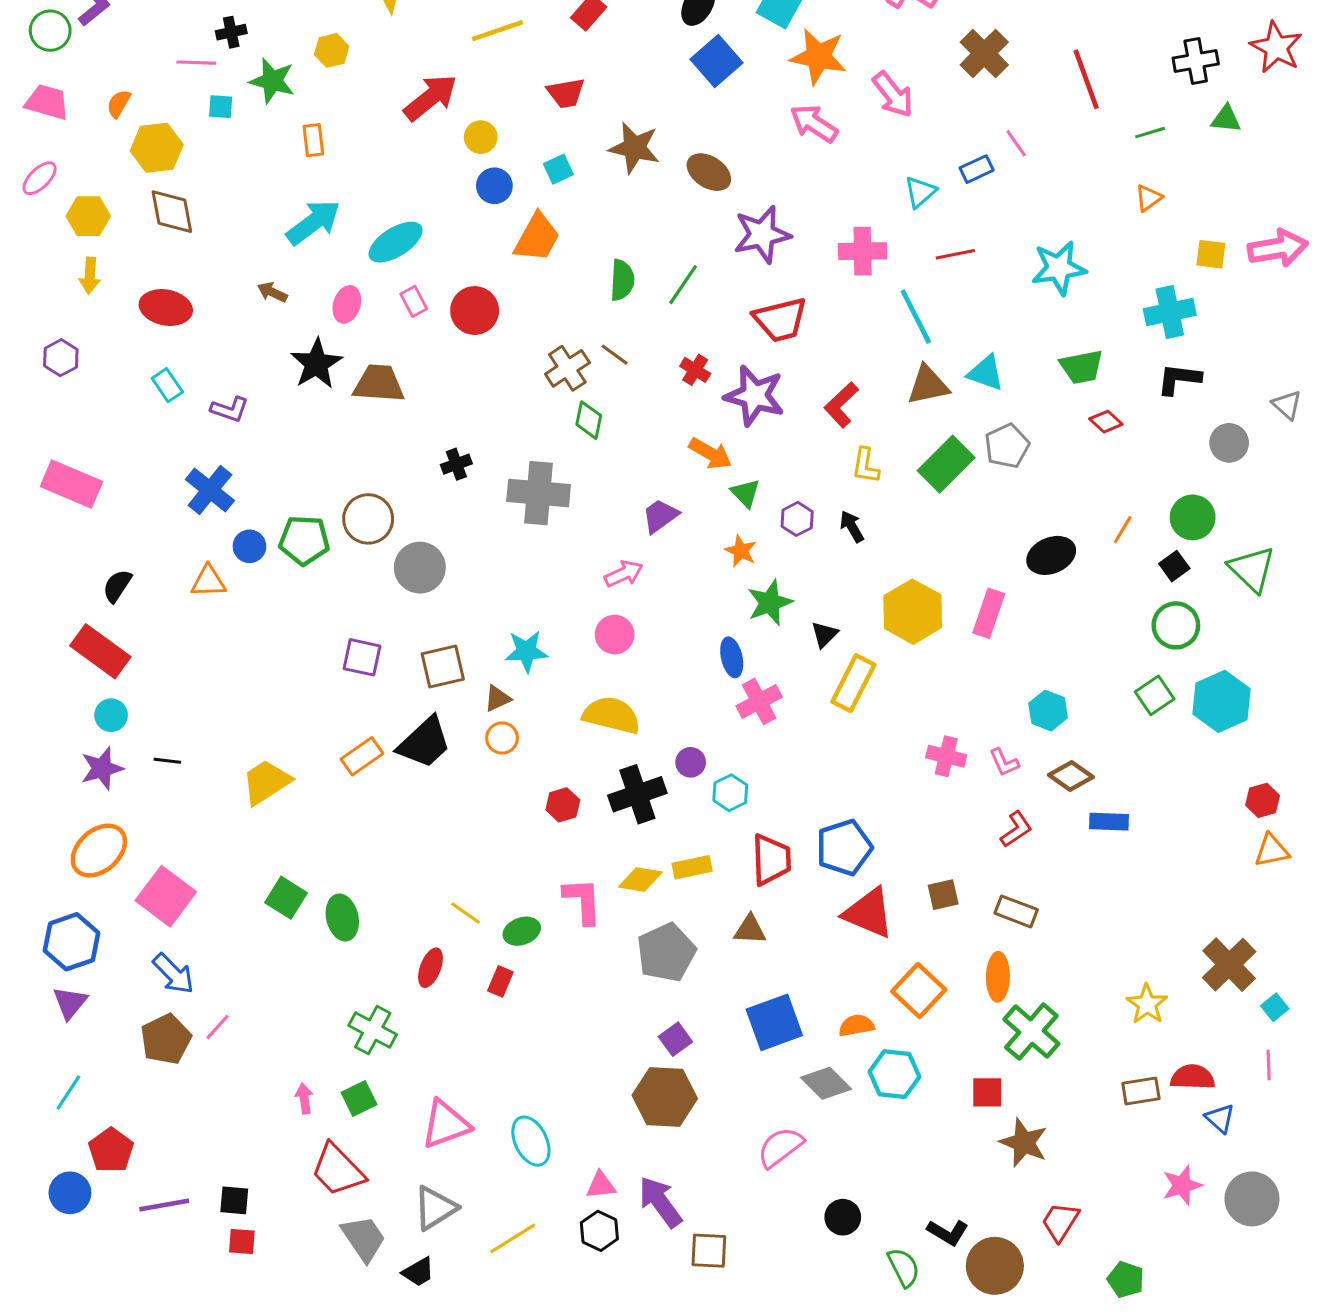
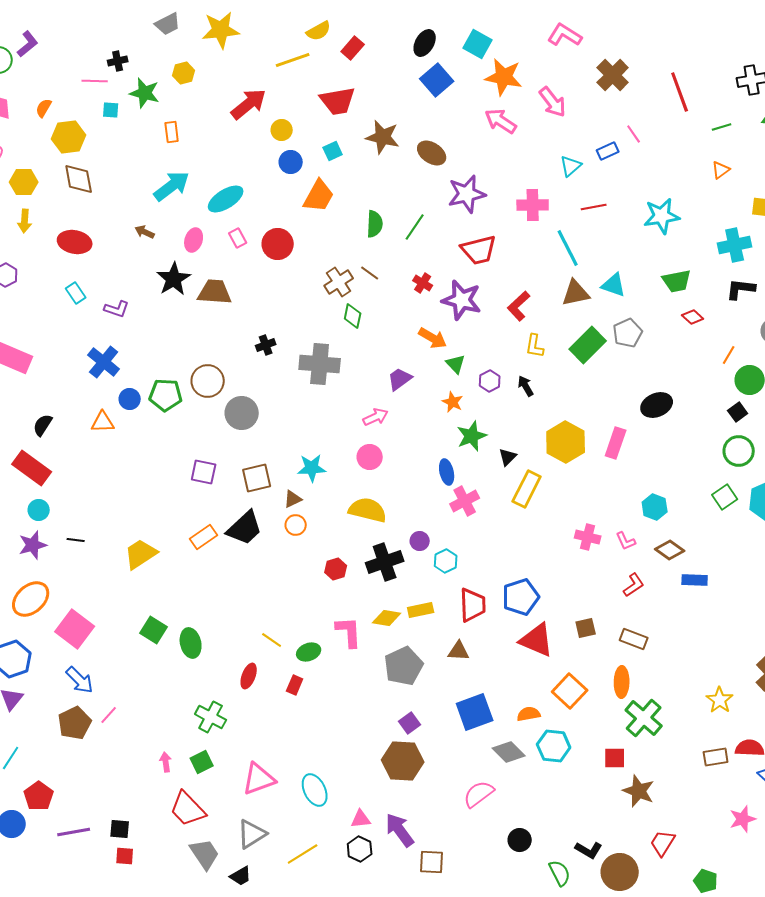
red trapezoid: (566, 93) -> (338, 101), size x1.4
orange line: (1123, 530) -> (729, 355), moved

